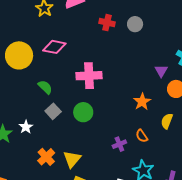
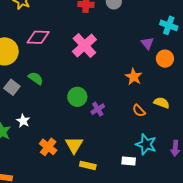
pink cross: (89, 76) -> (84, 46), moved, turned -30
gray square: (53, 111) -> (12, 87), moved
yellow semicircle: (167, 121) -> (162, 103), moved, turned 98
purple cross: (119, 144) -> (98, 109), moved

